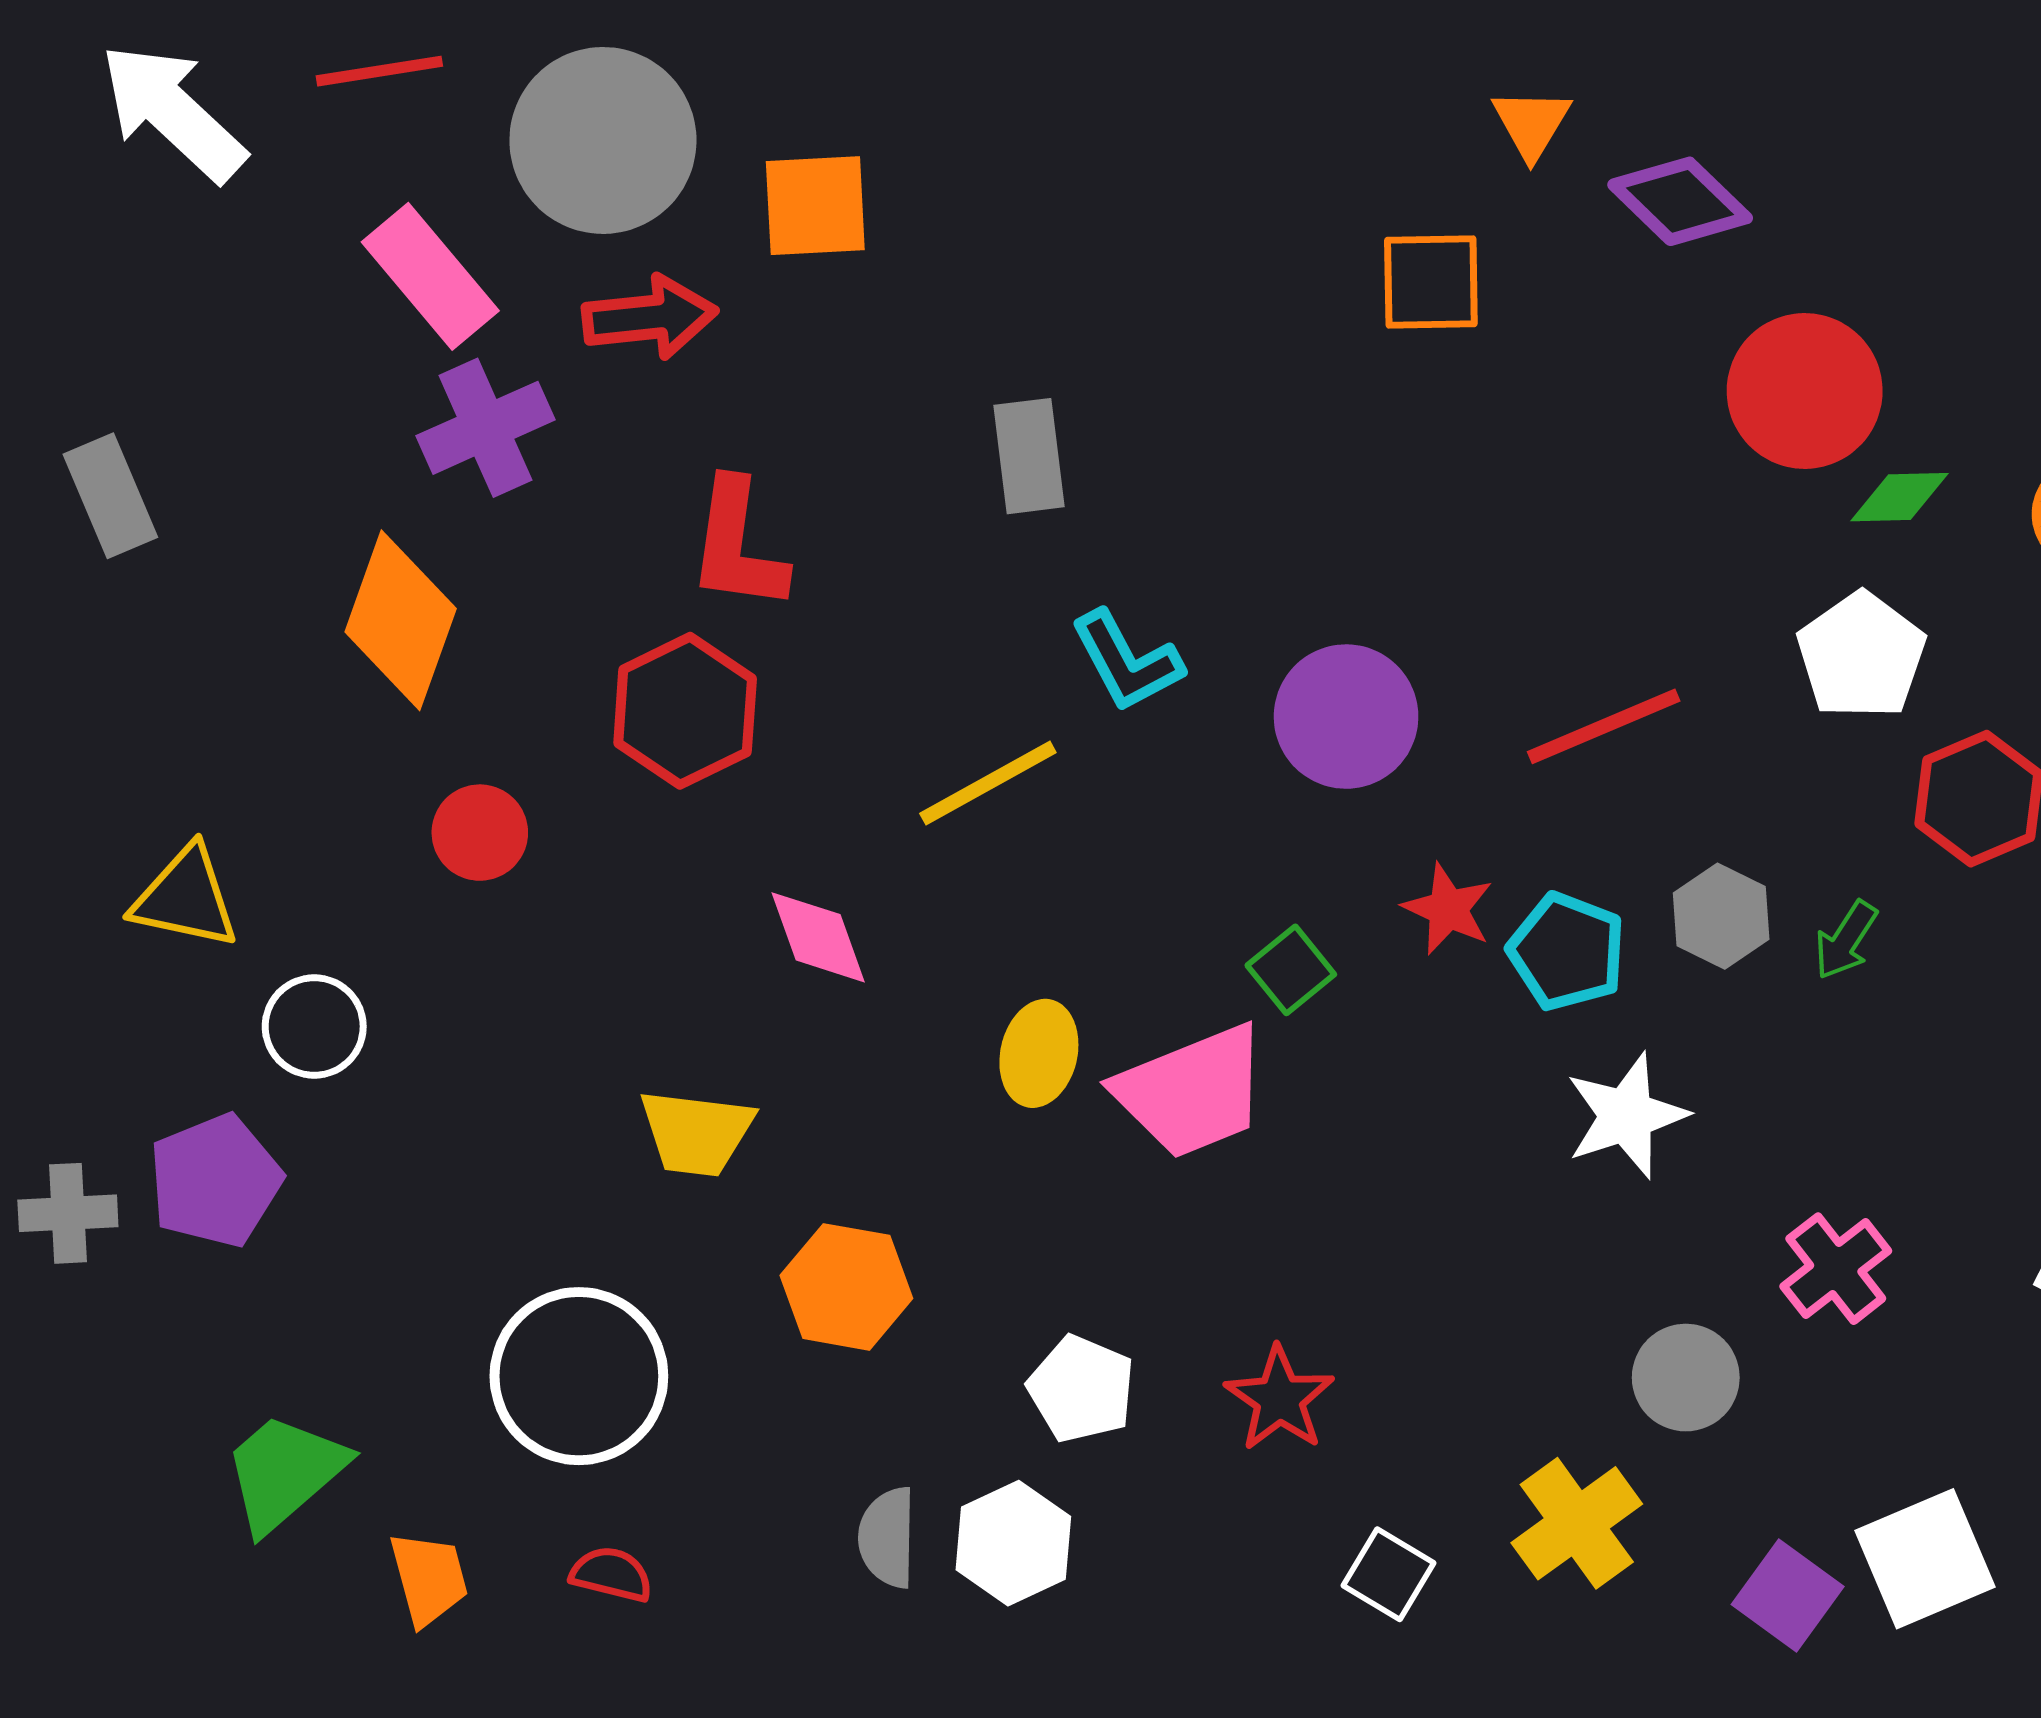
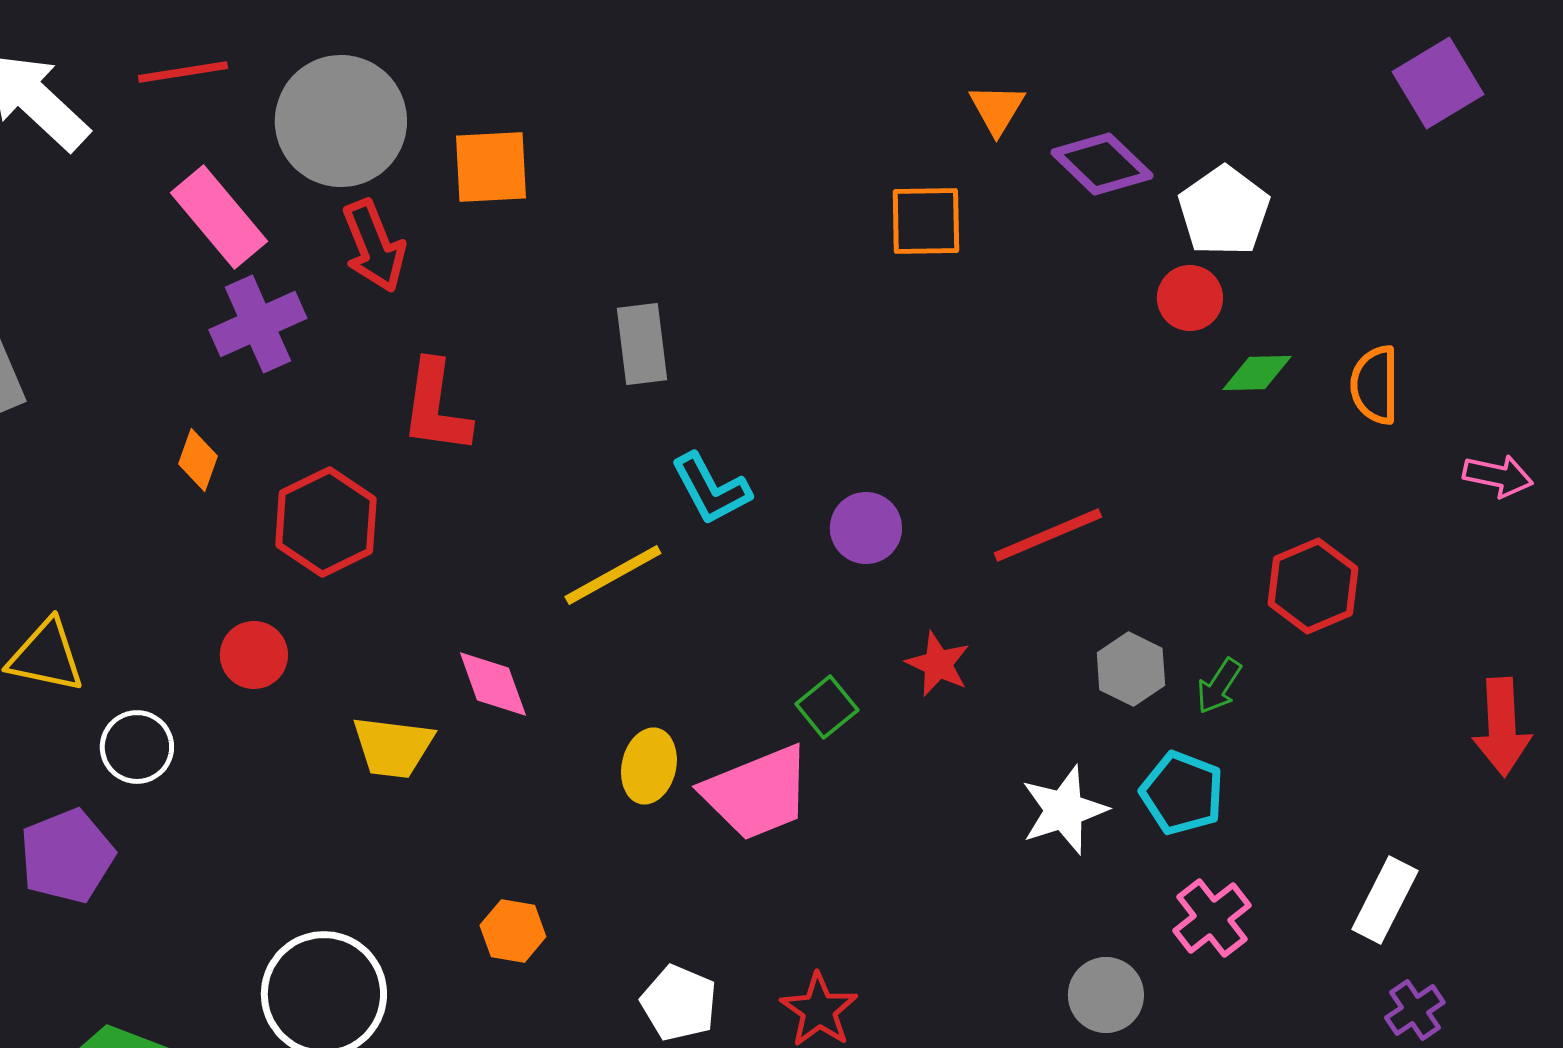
red arrow: (650, 317) -> (374, 246), turned 74
red circle: (1805, 391) -> (1190, 298), size x0.6
orange diamond: (401, 620) -> (198, 460), size x0.5
white pentagon: (1861, 656) -> (1224, 211), moved
red hexagon: (685, 711) -> (326, 522), moved
purple circle: (1346, 717) -> (866, 528), size x0.7
red circle: (480, 833) -> (254, 655), moved
cyan pentagon: (1567, 951) -> (1182, 793), moved
yellow trapezoid: (696, 1133) -> (393, 747), moved
orange hexagon: (846, 1287) -> (513, 931), size x0.7

